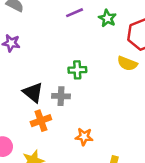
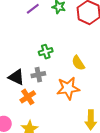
yellow semicircle: (127, 64) -> (78, 63), moved, turned 49
orange star: (84, 137) -> (68, 88), moved, size x1.6

